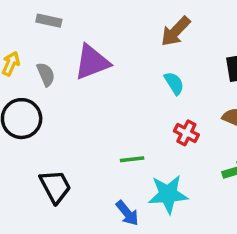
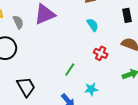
green line: (132, 159) -> (70, 70), turned -48
cyan star: (168, 194) -> (91, 89), size x0.6

